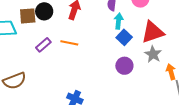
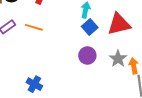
gray star: (153, 54) -> (118, 59), moved

